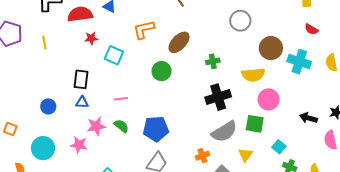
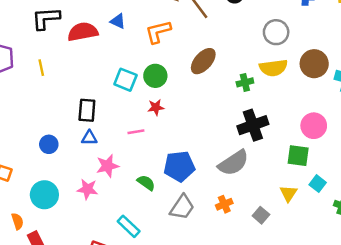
orange L-shape: (144, 30) -> (158, 32), moved
red star: (91, 38) -> (156, 107), moved
green circle: (162, 71) -> (155, 76), moved
yellow semicircle: (253, 75) -> (273, 68), moved
green semicircle: (121, 126) -> (146, 183), moved
gray semicircle: (224, 132) -> (233, 163), moved
cyan square: (279, 147) -> (318, 184), moved
orange cross: (202, 156) -> (224, 204), moved

